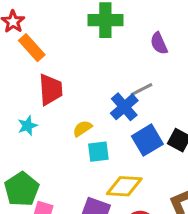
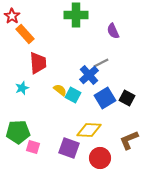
yellow semicircle: (82, 129) -> (60, 90), turned 72
cyan square: (98, 152) -> (73, 95), moved, turned 35
green pentagon: (22, 189) -> (18, 132), turned 30

